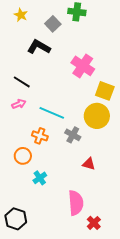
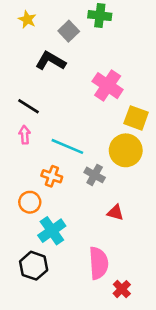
pink arrow: (19, 104) -> (25, 135), turned -72
cyan cross: (40, 178) -> (52, 231), size x1.5
black hexagon: (16, 219) -> (34, 266), moved

